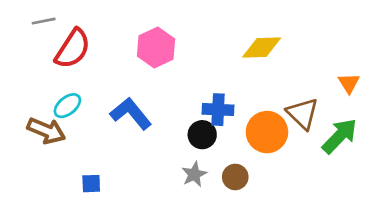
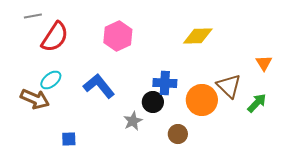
green arrow: (340, 136) -> (257, 103), size x0.7
gray star: (194, 174) -> (133, 121), moved

